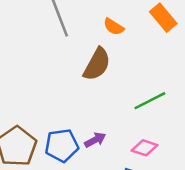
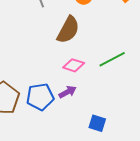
pink diamond: (145, 148) -> (74, 65), moved

